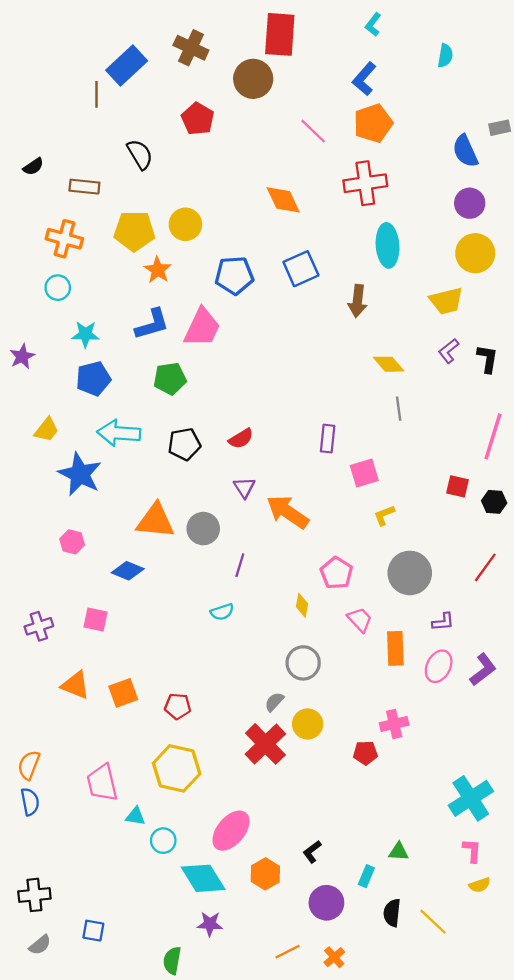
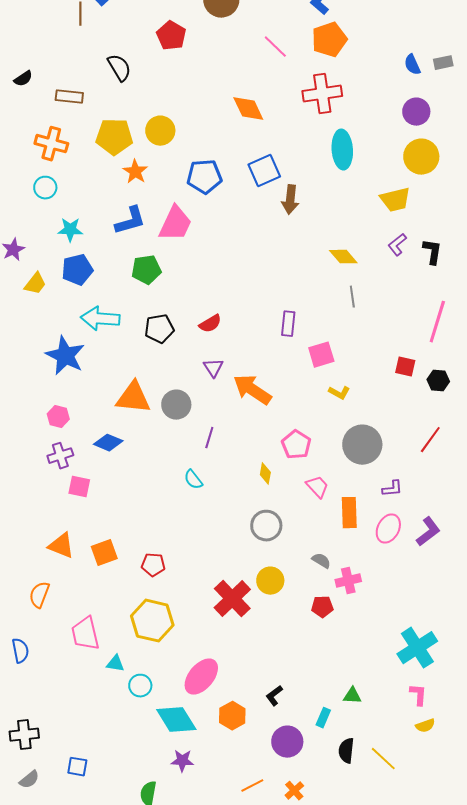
gray rectangle: (500, 128) -> (443, 63), moved
blue semicircle: (465, 151) -> (412, 65), size x0.7
brown arrow: (358, 301) -> (290, 200), moved
yellow trapezoid: (47, 430) -> (35, 284), moved
yellow L-shape: (384, 515) -> (339, 393), turned -130
cyan semicircle: (222, 612) -> (193, 480), turned 70
purple cross: (39, 626) -> (60, 456), moved
gray semicircle: (274, 702) -> (321, 561), moved, turned 78
orange semicircle: (29, 765) -> (39, 595), moved

